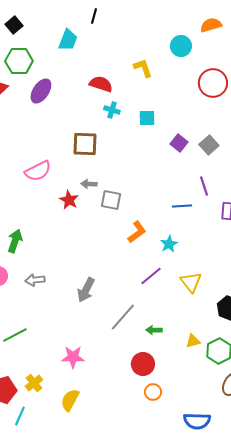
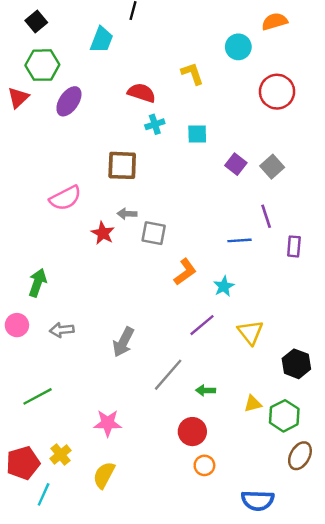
cyan cross: (112, 110) -> (155, 124), turned -35

